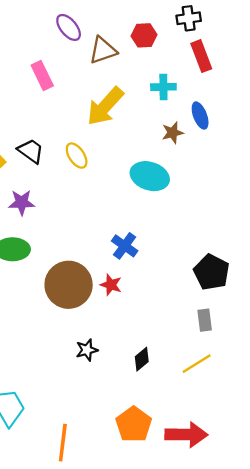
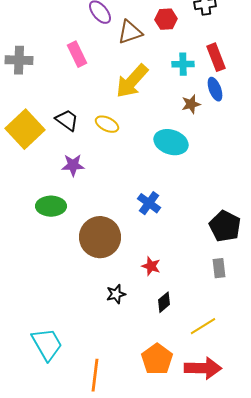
red rectangle: (201, 56) -> (216, 57), moved
yellow ellipse: (77, 156) -> (107, 124), turned -30
purple star: (22, 202) -> (73, 165), moved
red star: (111, 285) -> (151, 266), moved
yellow line: (197, 364) -> (203, 326), moved

